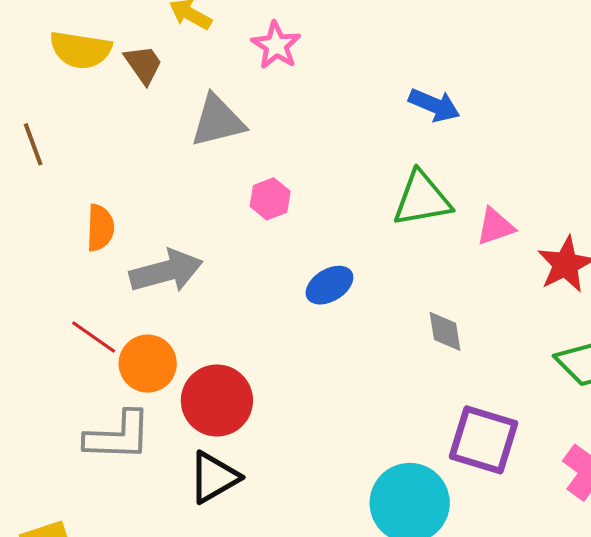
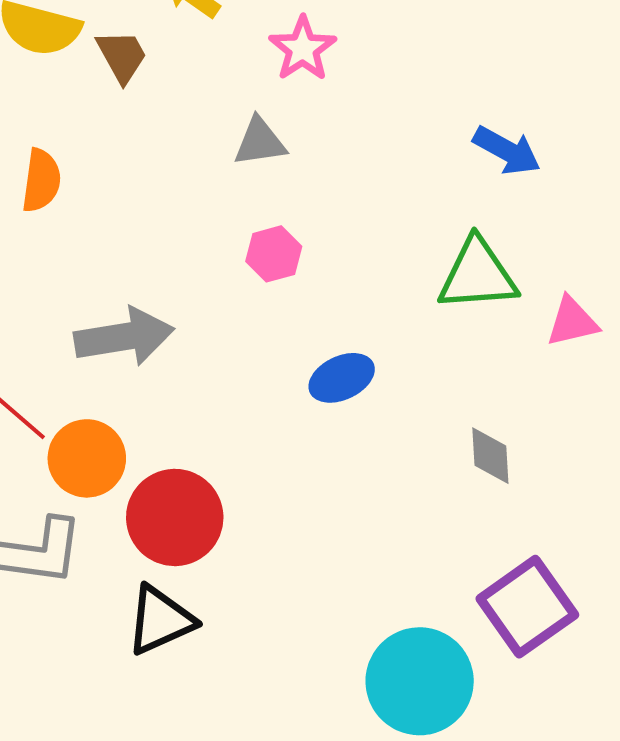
gray triangle: (218, 121) -> (260, 142), moved, size x0.7
orange semicircle: (100, 228) -> (41, 181), moved
purple square: (483, 440) -> (527, 607), turned 32

